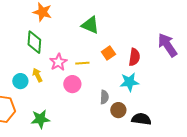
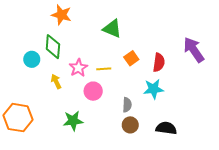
cyan circle: (20, 81) -> (32, 59), moved
brown circle: (118, 110) -> (130, 125), moved
green star: (40, 119) -> (73, 121), moved

